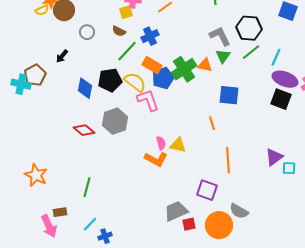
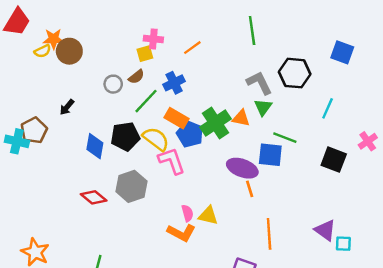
brown semicircle: (119, 31) -> (136, 77), turned -64
gray circle: (87, 32) -> (113, 84), moved
green line: (251, 52) -> (285, 138), moved, turned 60
blue pentagon: (163, 78) -> (190, 134), turned -30
purple ellipse: (285, 79) -> (242, 168), moved
purple triangle: (274, 157) -> (325, 230), turned -48

